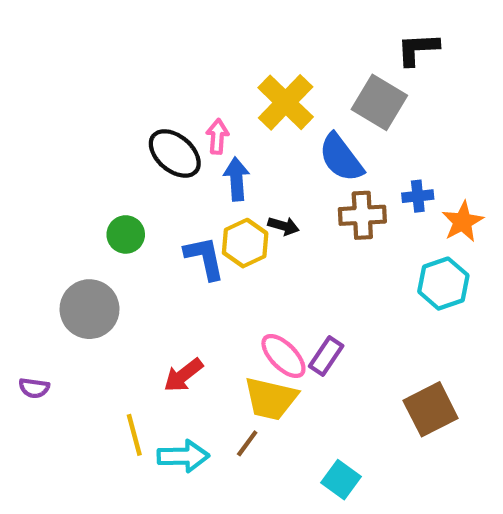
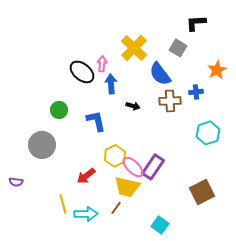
gray square: (379, 102) -> (178, 48), size x0.7
orange star: (463, 222) -> (217, 70), moved
yellow hexagon: (245, 243) -> (115, 156), moved
purple rectangle: (326, 356) -> (153, 167), size x1.4

